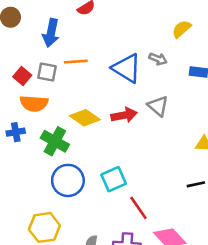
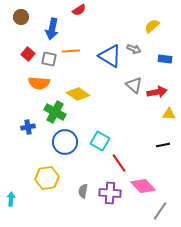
red square: (22, 76) -> (28, 54), moved
red arrow: (124, 115) -> (157, 92), moved
blue cross: (16, 132) -> (28, 127), moved
cyan square: (114, 179) -> (100, 141), turned -36

